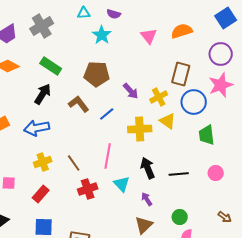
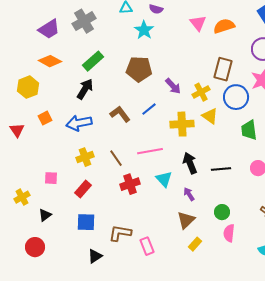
pink triangle: (149, 36) -> (198, 23), moved
green rectangle: (51, 66) -> (93, 61), turned -75
brown L-shape: (79, 104) -> (120, 114), moved
pink line: (108, 156) -> (150, 151), turned 70

